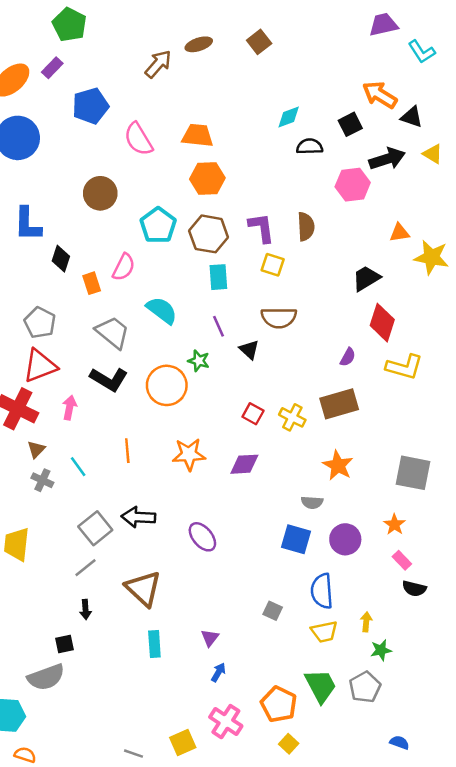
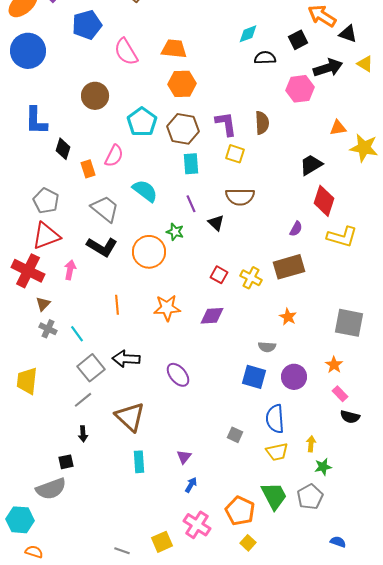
orange star: (338, 465) -> (288, 317), size x0.7
cyan line: (78, 467) -> (77, 334), moved

